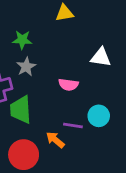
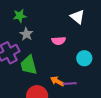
white triangle: (101, 57) -> (77, 17), turned 42
purple line: (73, 125) -> (70, 84), moved

